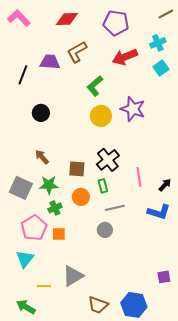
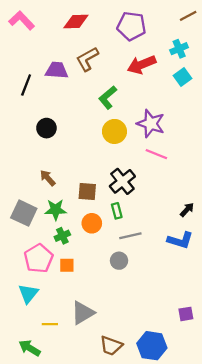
pink line: (139, 177) -> (156, 154), moved, turned -60

